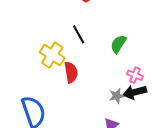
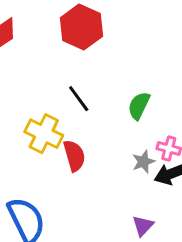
gray star: (117, 96) -> (143, 162), moved

